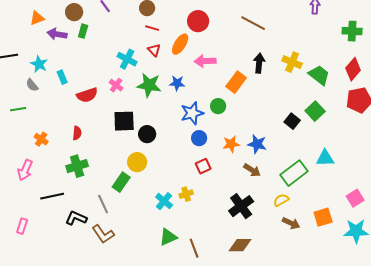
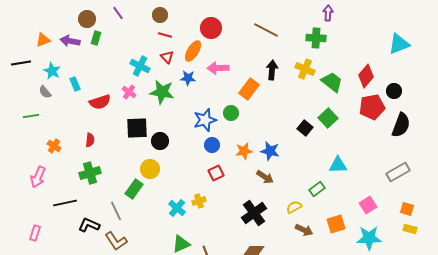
orange triangle: (37, 18) -> (43, 40), moved
green cross: (352, 31) -> (316, 38), moved
blue star: (177, 83) -> (188, 78), moved
green rectangle: (294, 173) -> (317, 189), moved, size x0.6

